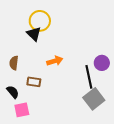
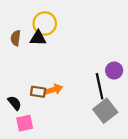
black triangle: (34, 34) -> (38, 38), turned -42
orange arrow: (55, 61) -> (54, 90), moved
brown semicircle: (14, 63) -> (16, 38), moved

